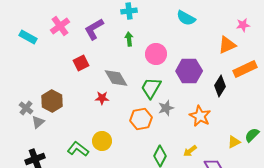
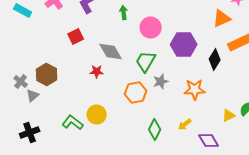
orange star: (200, 116) -> (195, 90), turned -30

